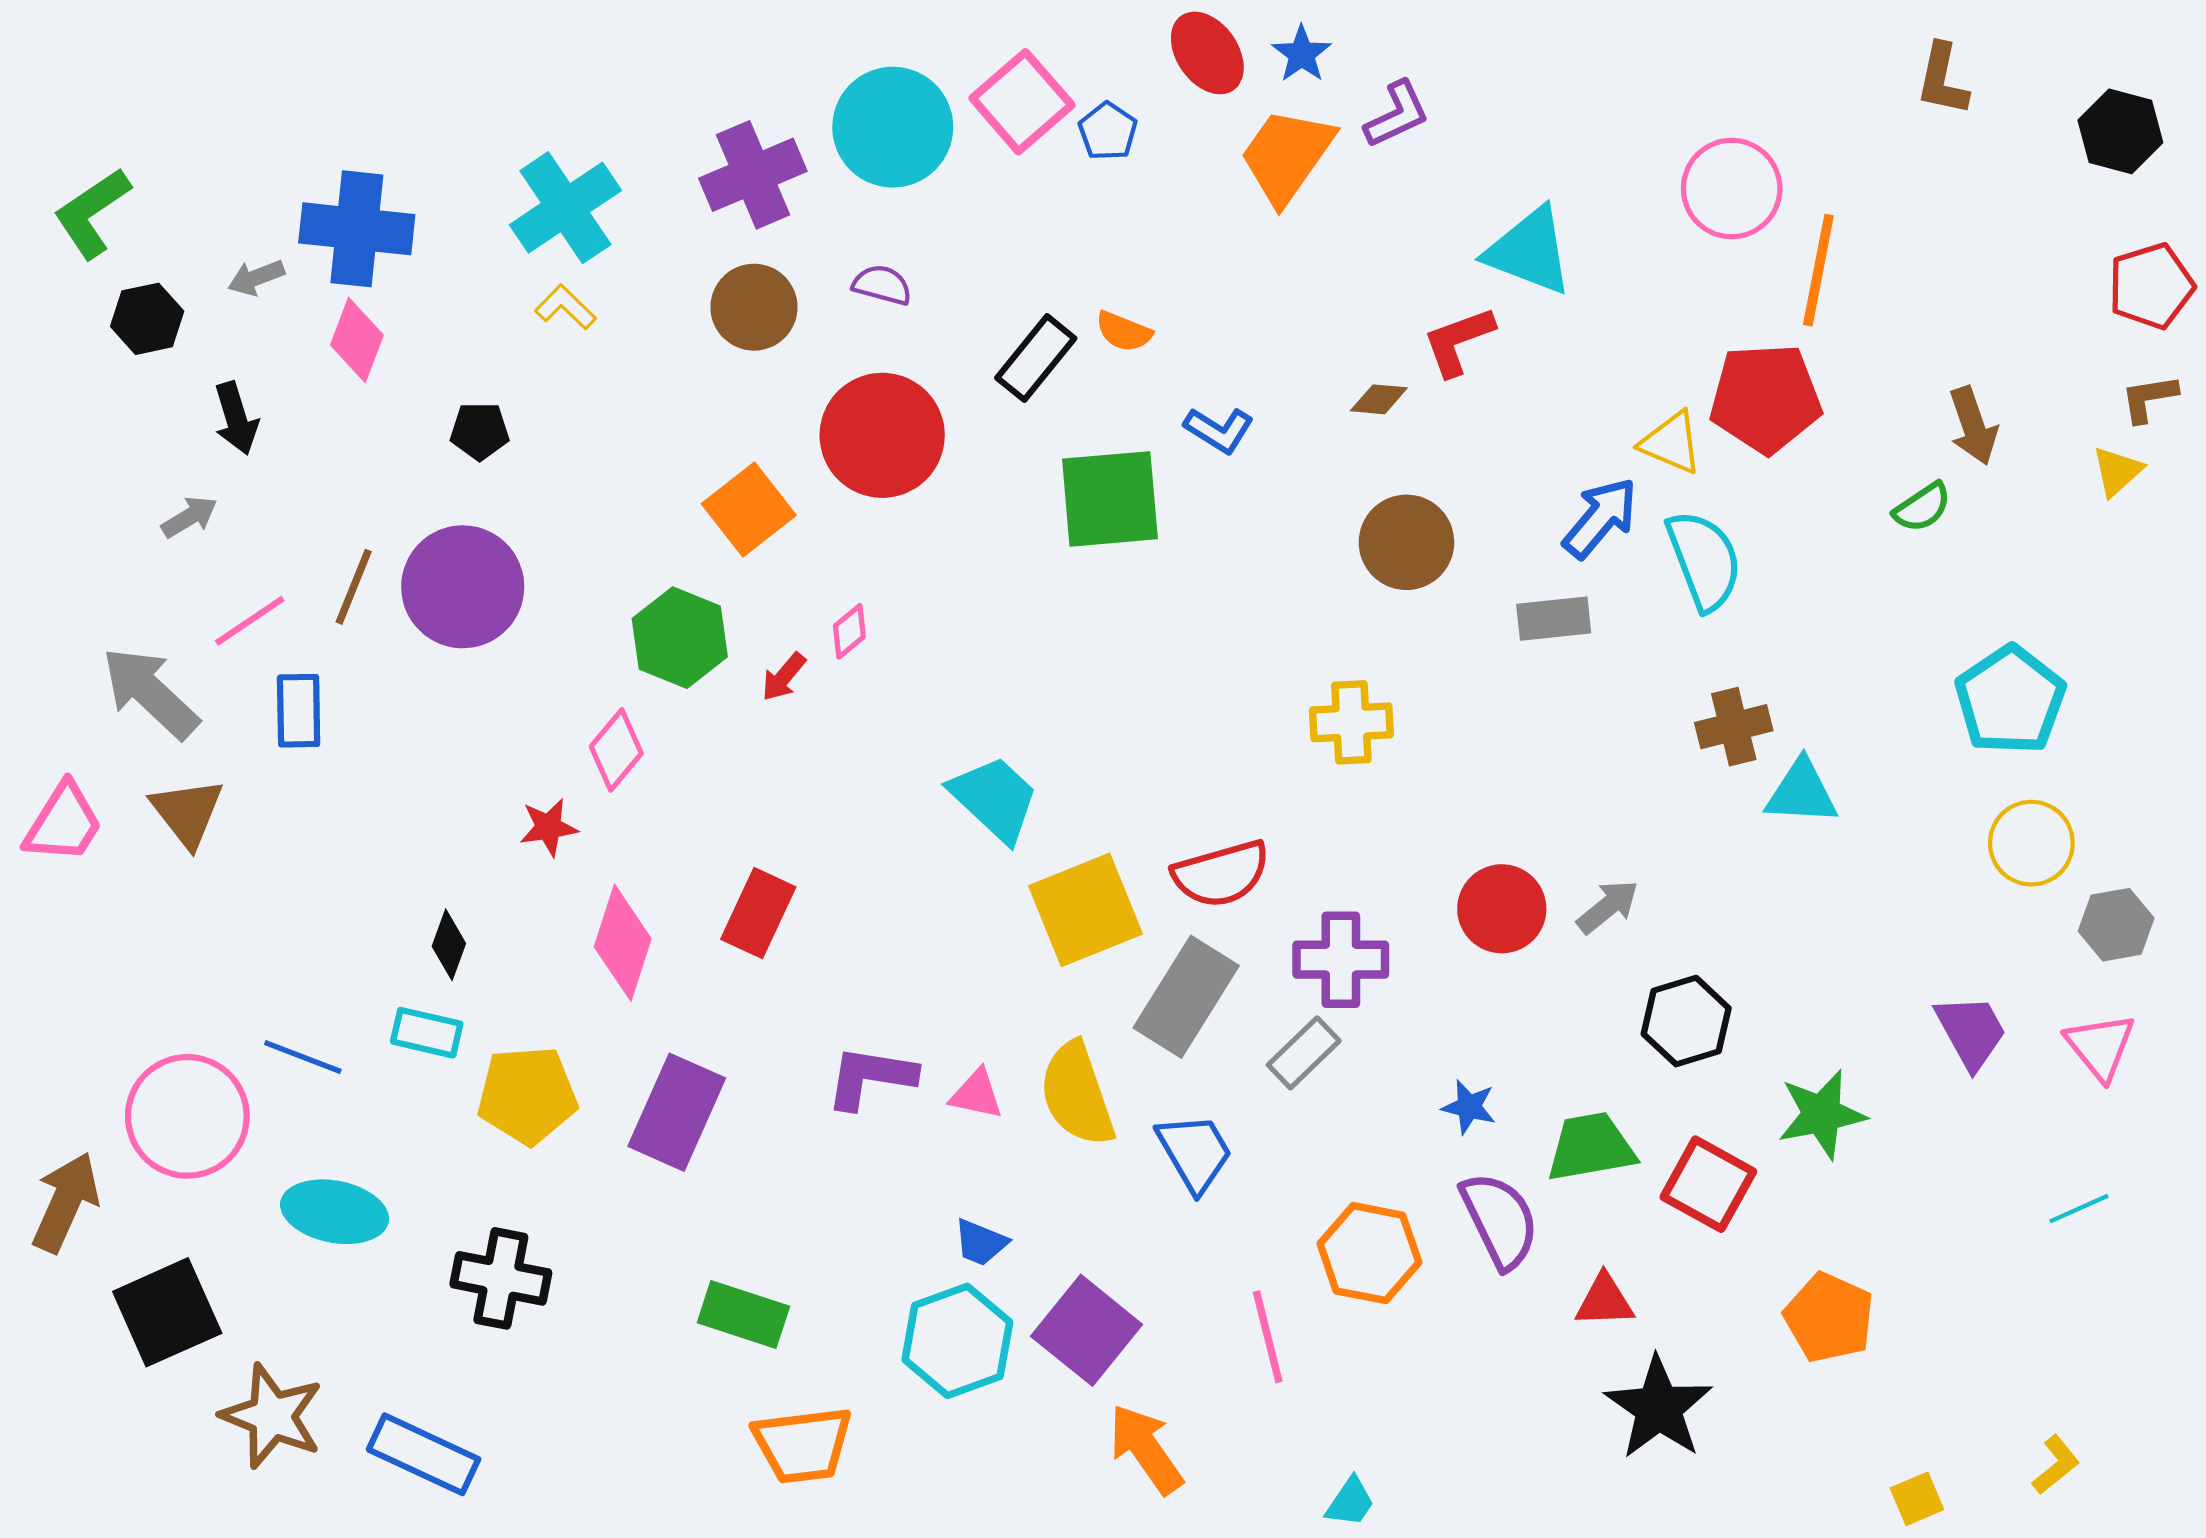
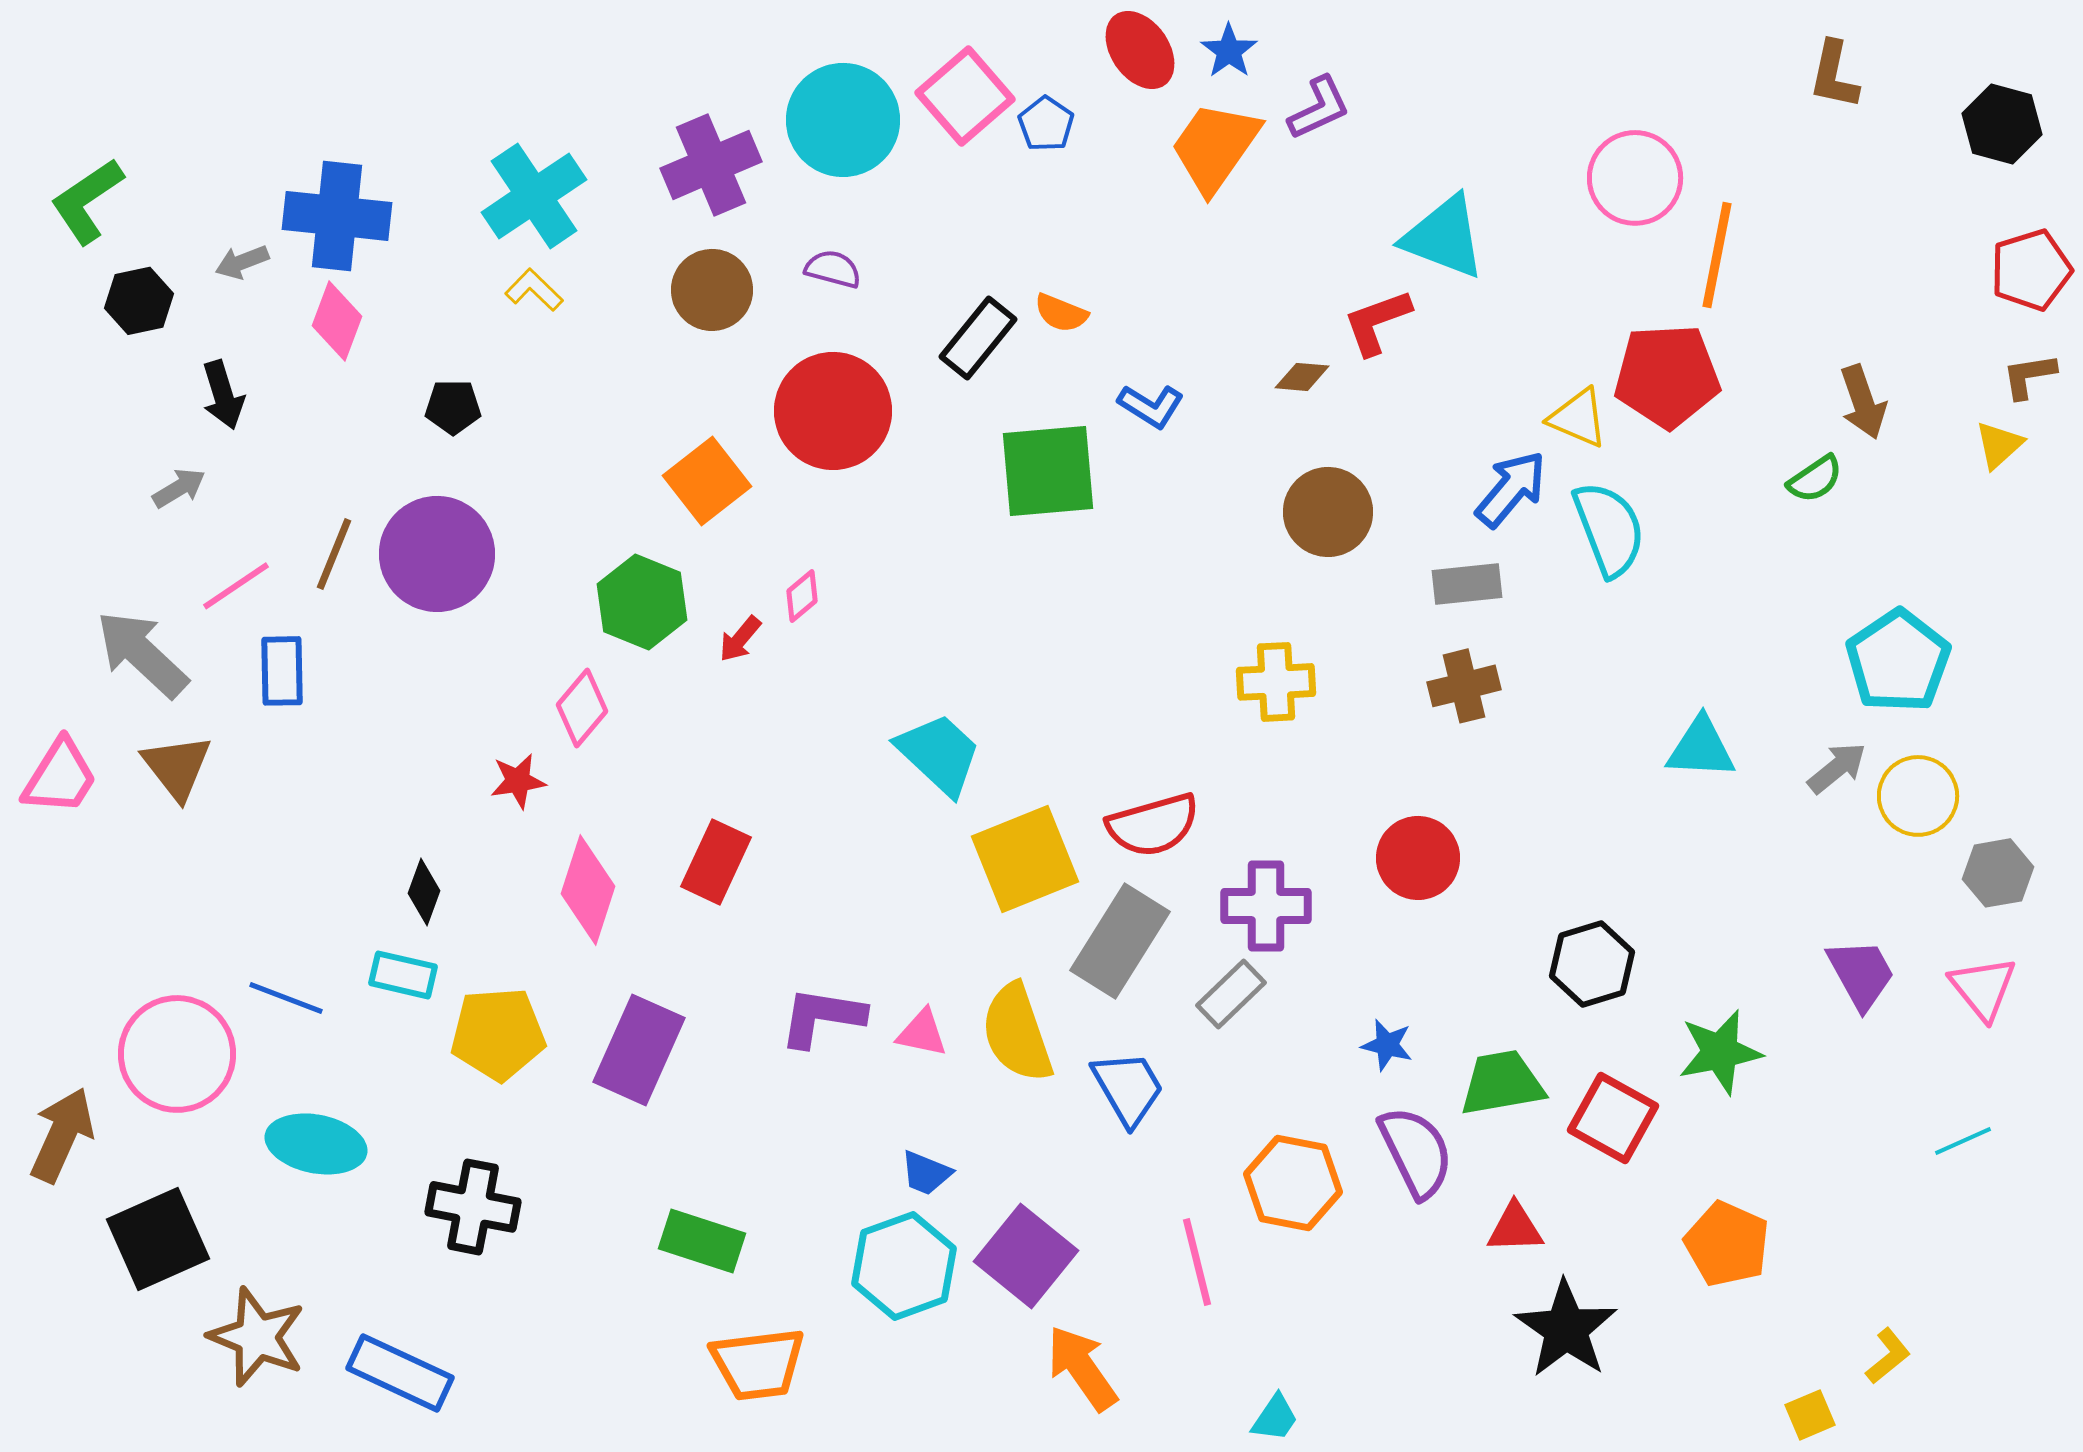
brown cross: (1734, 727) -> (1464, 686), moved
gray arrow: (1608, 907) -> (1837, 768), moved
yellow L-shape: (2056, 1465) -> (1888, 1356), moved

